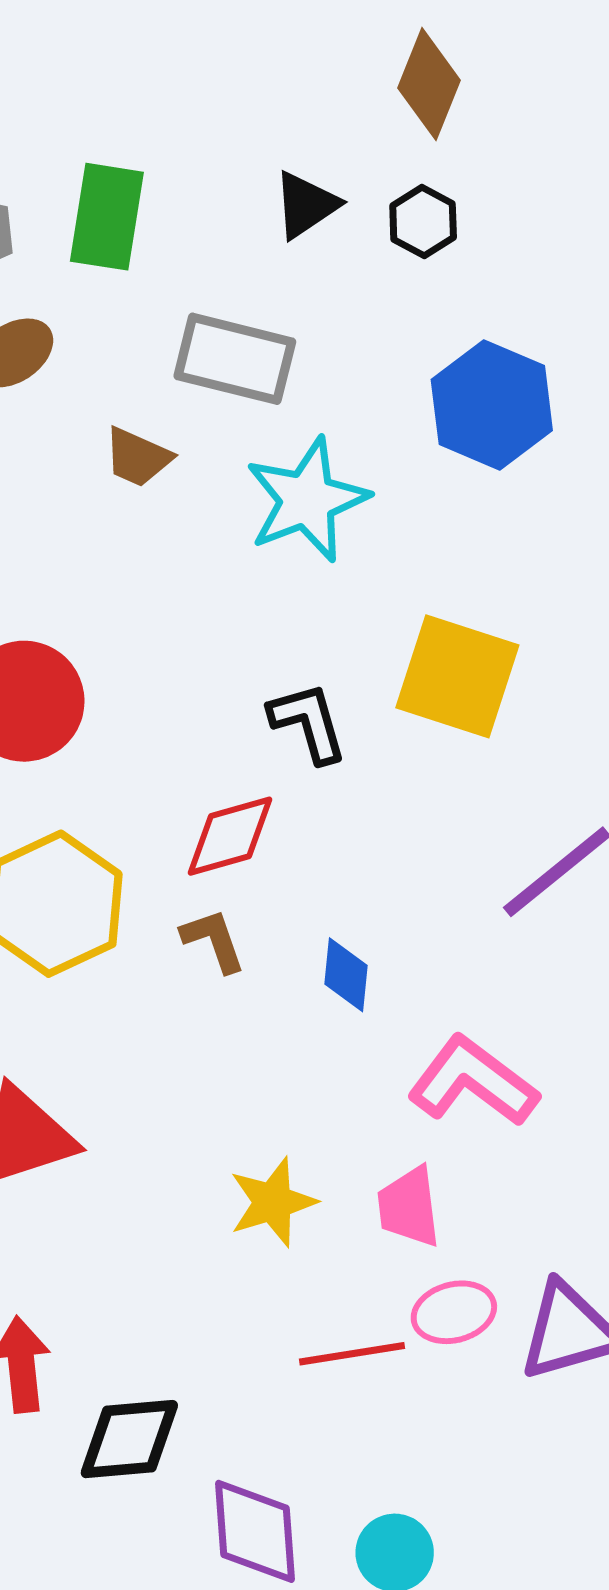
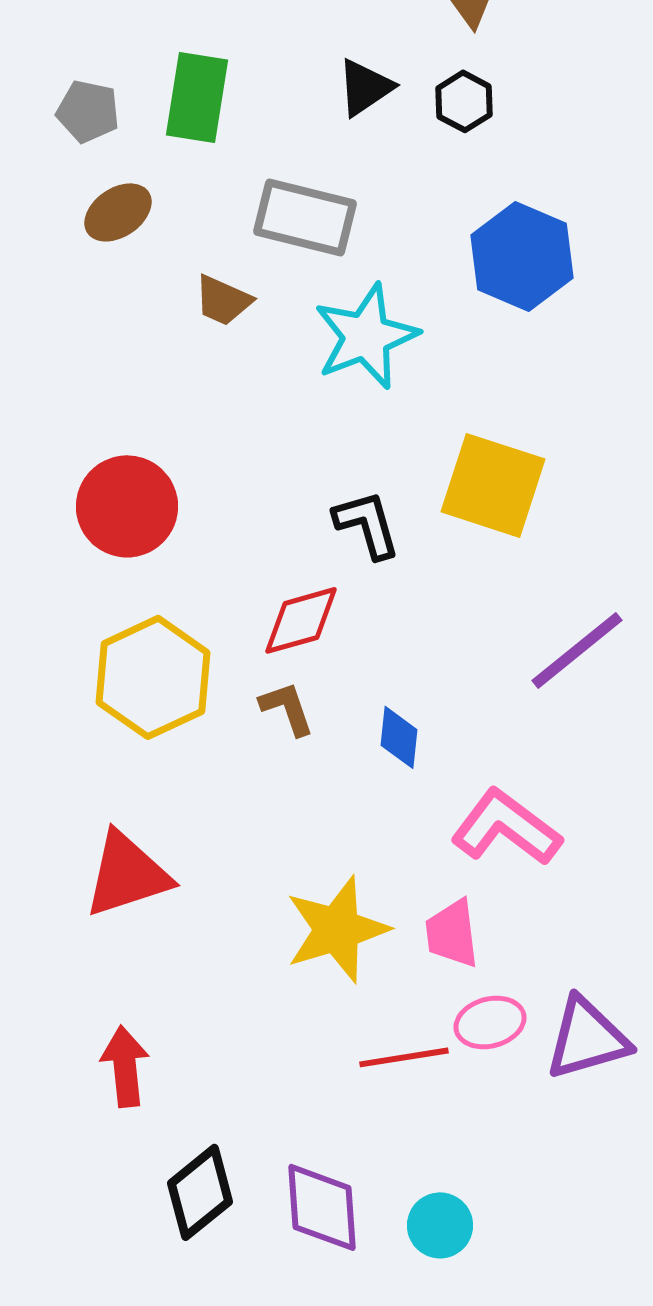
yellow star: (273, 1202) -> (337, 929), size x1.4
black diamond: (129, 1439) -> (200, 1192), moved, turned -34

